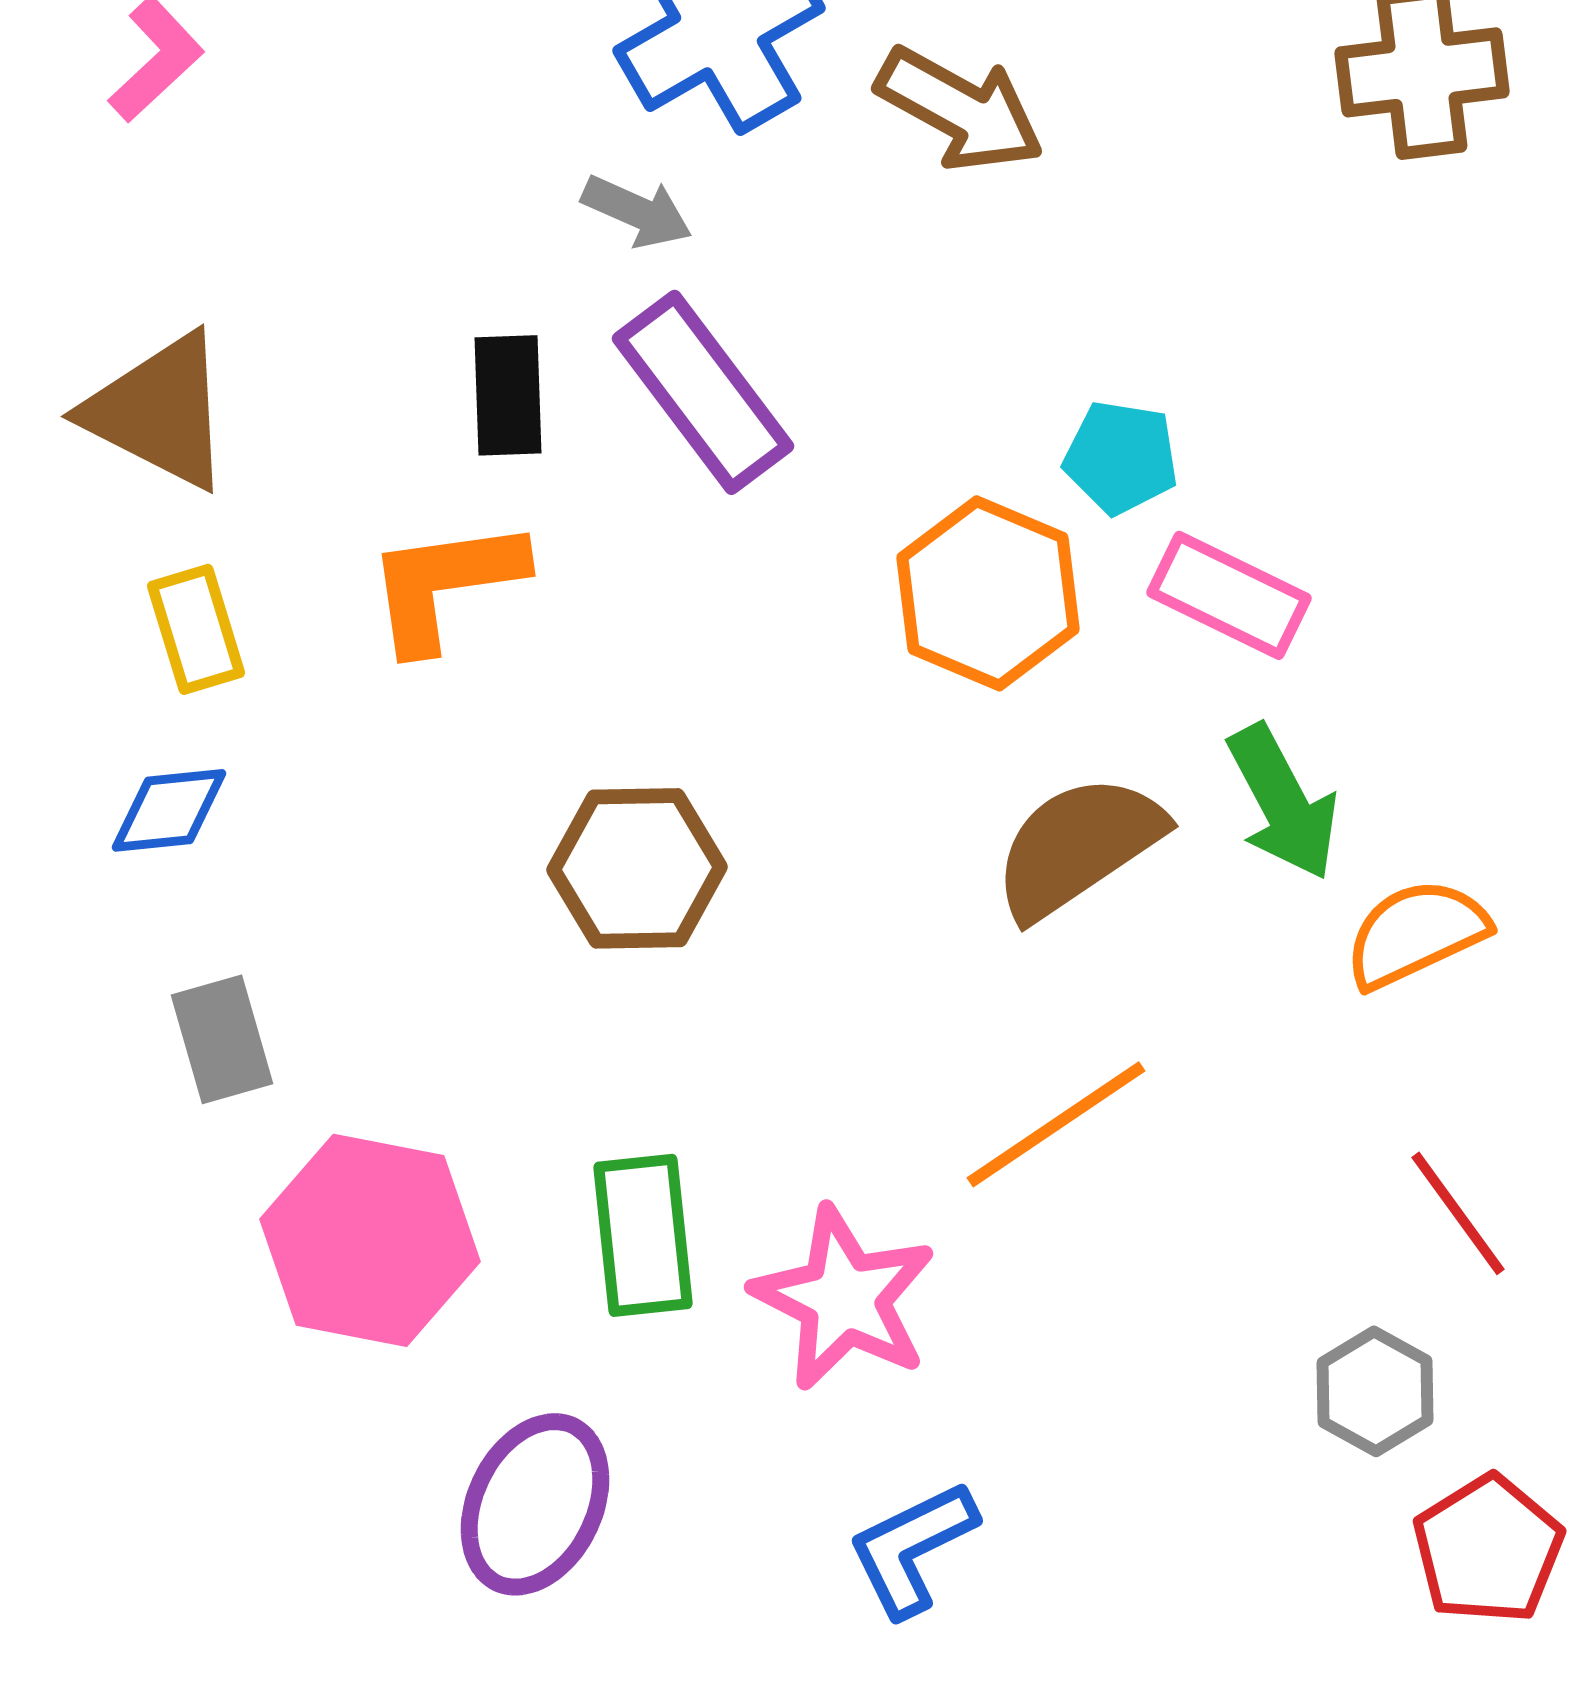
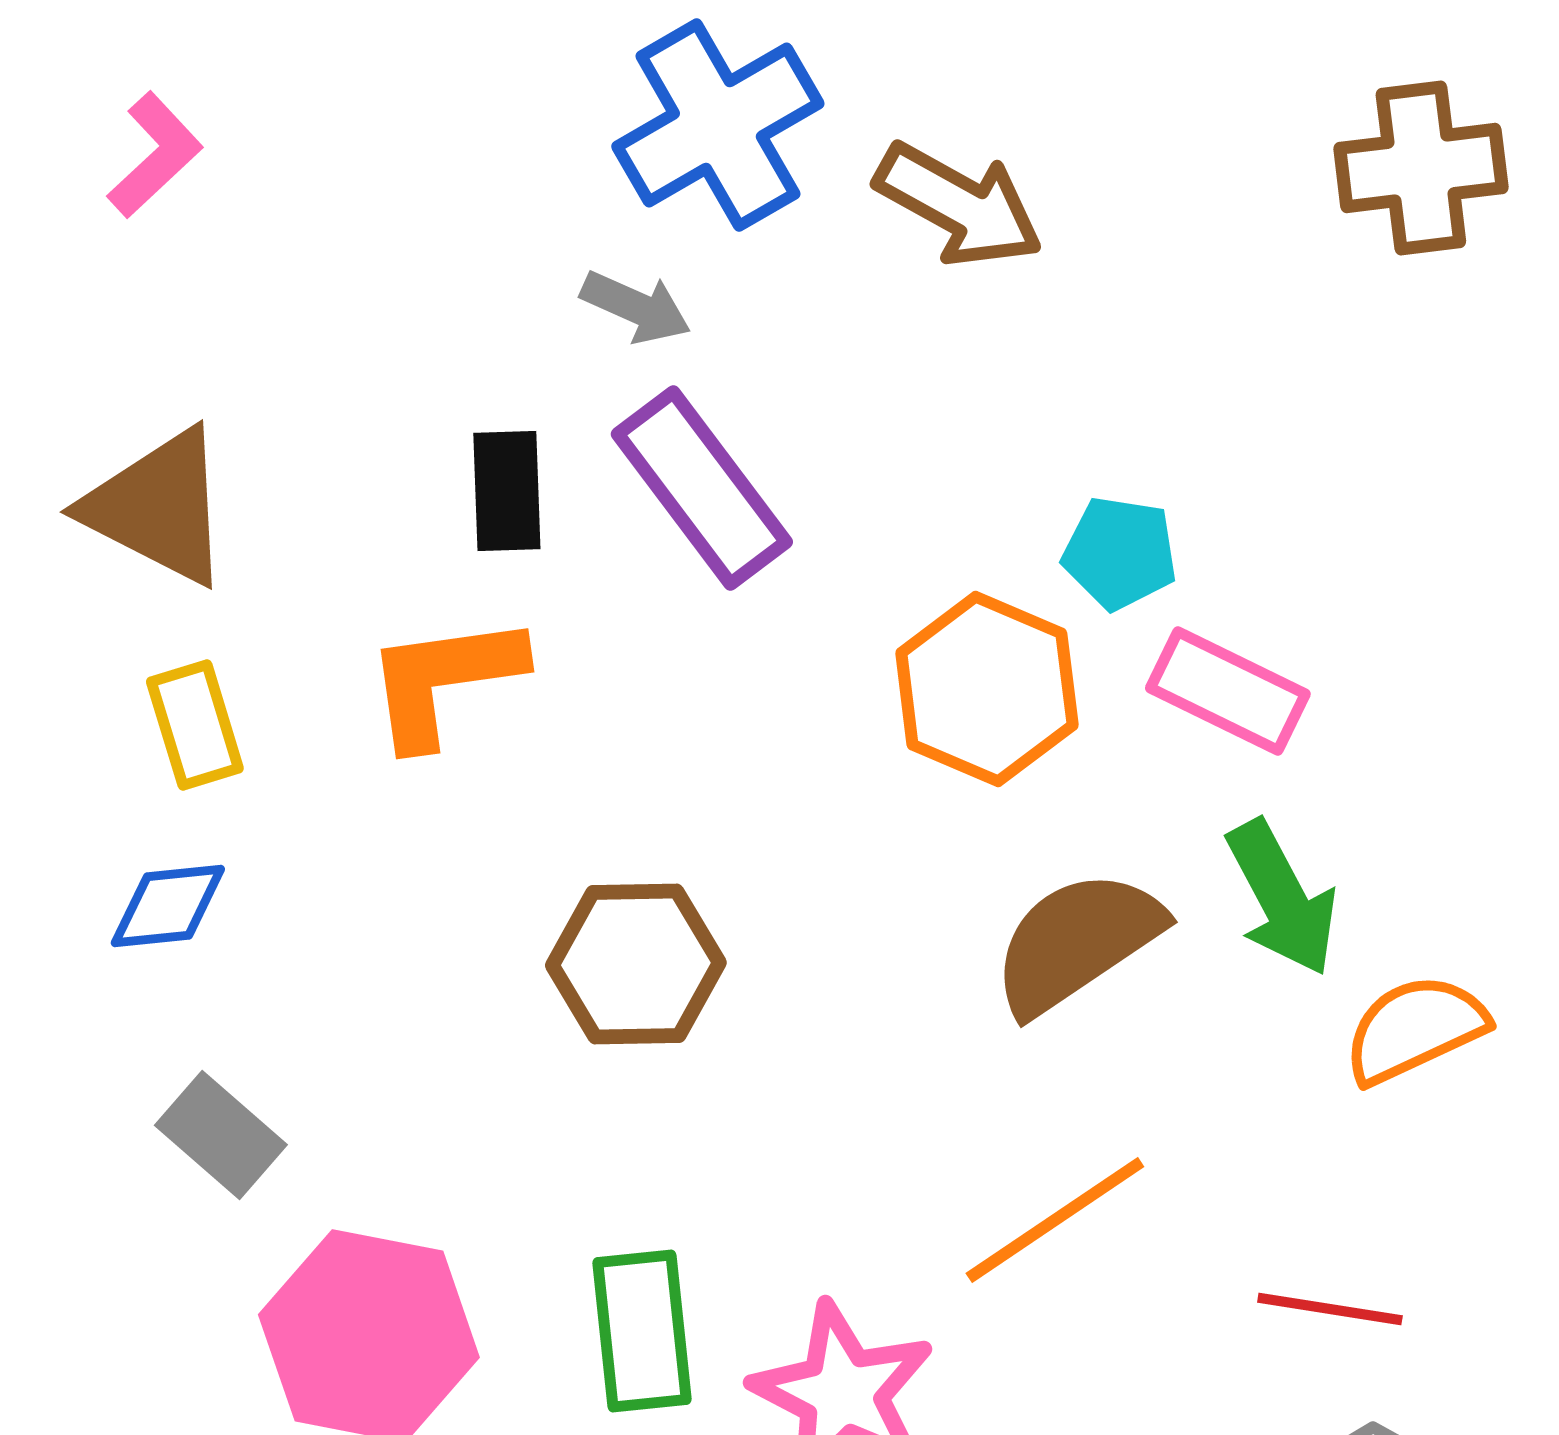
gray rectangle: (222, 1039) -> (221, 1135), turned -33
red line: (1458, 1213) -> (1330, 1309), moved, turned -45

